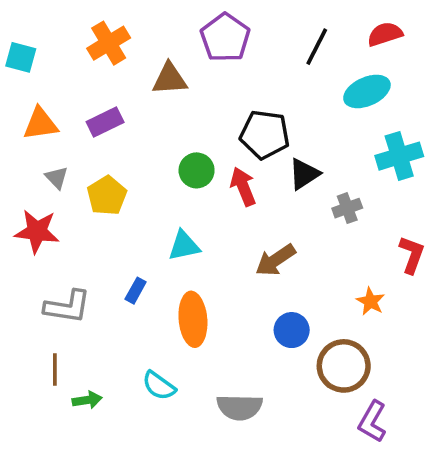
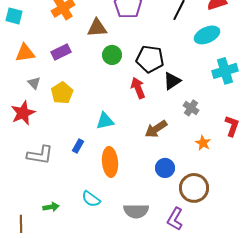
green circle: (197, 170) -> (112, 55), moved
gray cross: (347, 208) -> (191, 108), moved, turned -35
red star: (37, 231) -> (23, 113), turned -30
orange star: (371, 301) -> (203, 143), moved
brown line: (55, 370) -> (21, 224), moved
purple L-shape: (372, 422) -> (175, 219), moved

